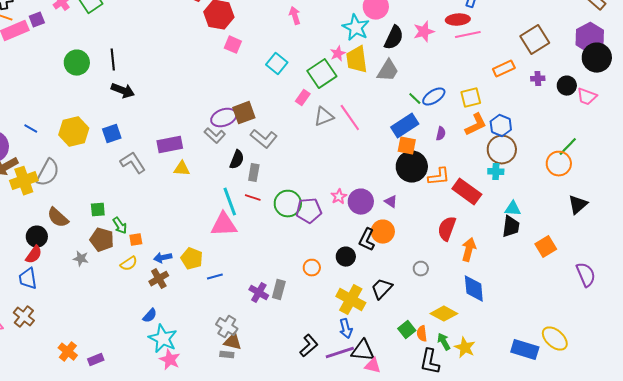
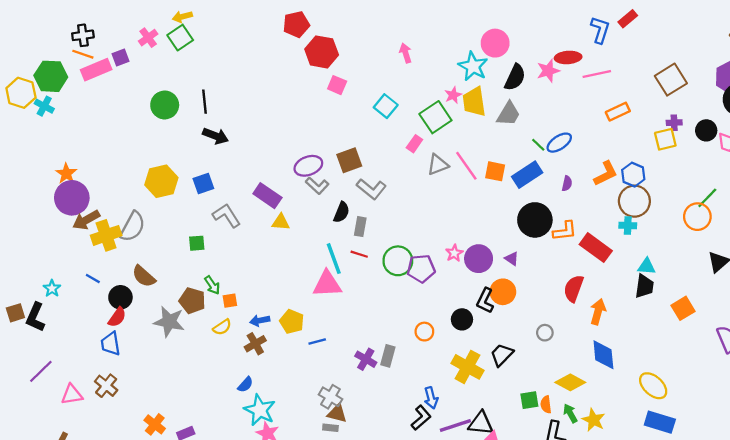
red ellipse: (458, 20) -> (568, 57), moved
orange rectangle: (504, 69) -> (618, 112), moved
yellow square: (471, 98) -> (665, 139), moved
purple ellipse: (224, 118) -> (308, 166), moved
blue line: (31, 129) -> (93, 279), moved
purple rectangle: (170, 145) -> (267, 196), turned 45
orange square: (407, 146) -> (495, 171), moved
green square: (98, 210) -> (197, 243), moved
gray star: (81, 259) -> (169, 322), size x1.8
blue arrow: (346, 329) -> (431, 398), moved
green square: (407, 330) -> (529, 400), turned 30
yellow ellipse: (555, 339) -> (653, 386), moved

